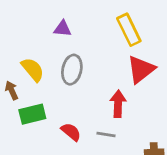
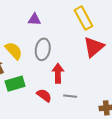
red arrow: (118, 104) -> (58, 73), moved

